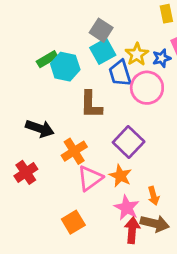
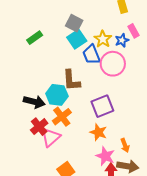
green rectangle: (47, 59) -> (35, 38), moved
cyan hexagon: (65, 67) -> (57, 95), moved
purple square: (129, 142) -> (102, 106), turned 30
red cross: (26, 172) -> (39, 127), moved
pink triangle: (90, 178) -> (51, 137), moved

